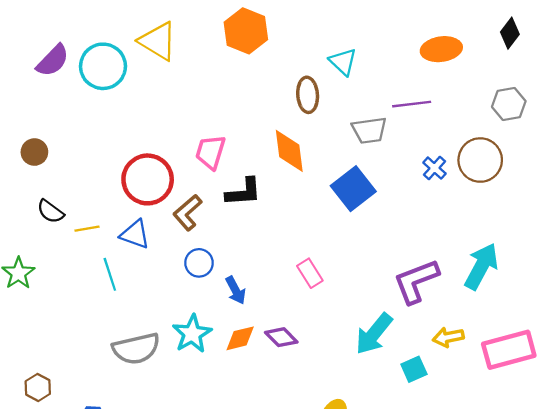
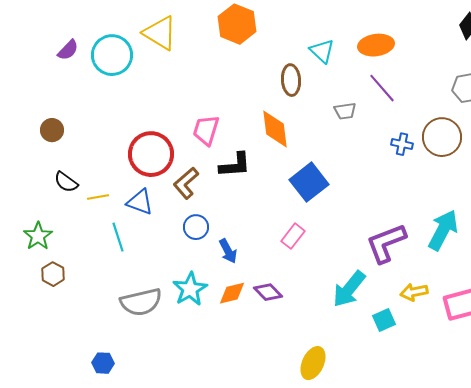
orange ellipse: (441, 49) -> (376, 45), moved
purple semicircle: (53, 61) -> (68, 50), size x0.7
purple line: (412, 104) -> (382, 88), turned 56
gray trapezoid: (369, 130) -> (345, 111), size x0.7
blue cross: (434, 168) -> (402, 144), turned -30
blue square: (353, 189) -> (309, 182), moved
pink rectangle: (310, 273) -> (293, 236), turned 70
brown hexagon: (38, 387) -> (53, 274), moved

